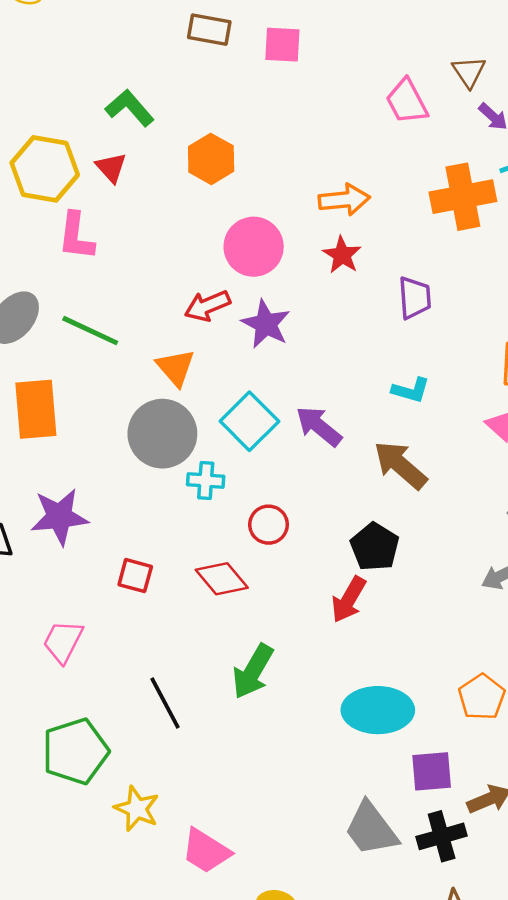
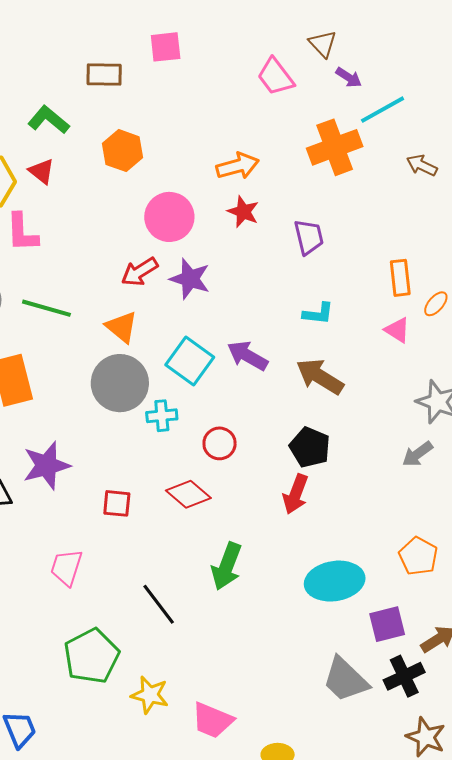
brown rectangle: (209, 30) -> (104, 74), moved

